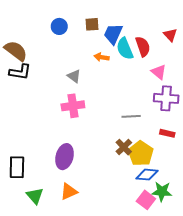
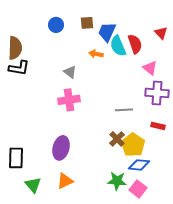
brown semicircle: (16, 51) -> (15, 48), turned 55
green star: (162, 192) -> (117, 181), moved

